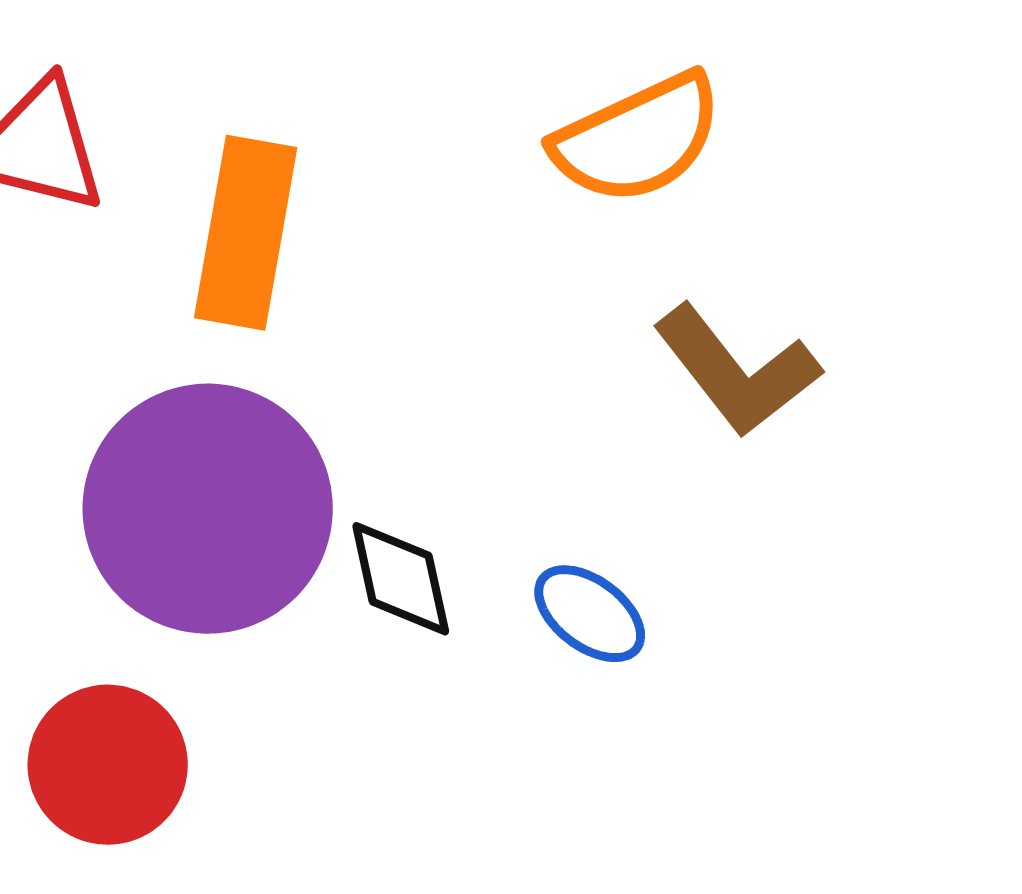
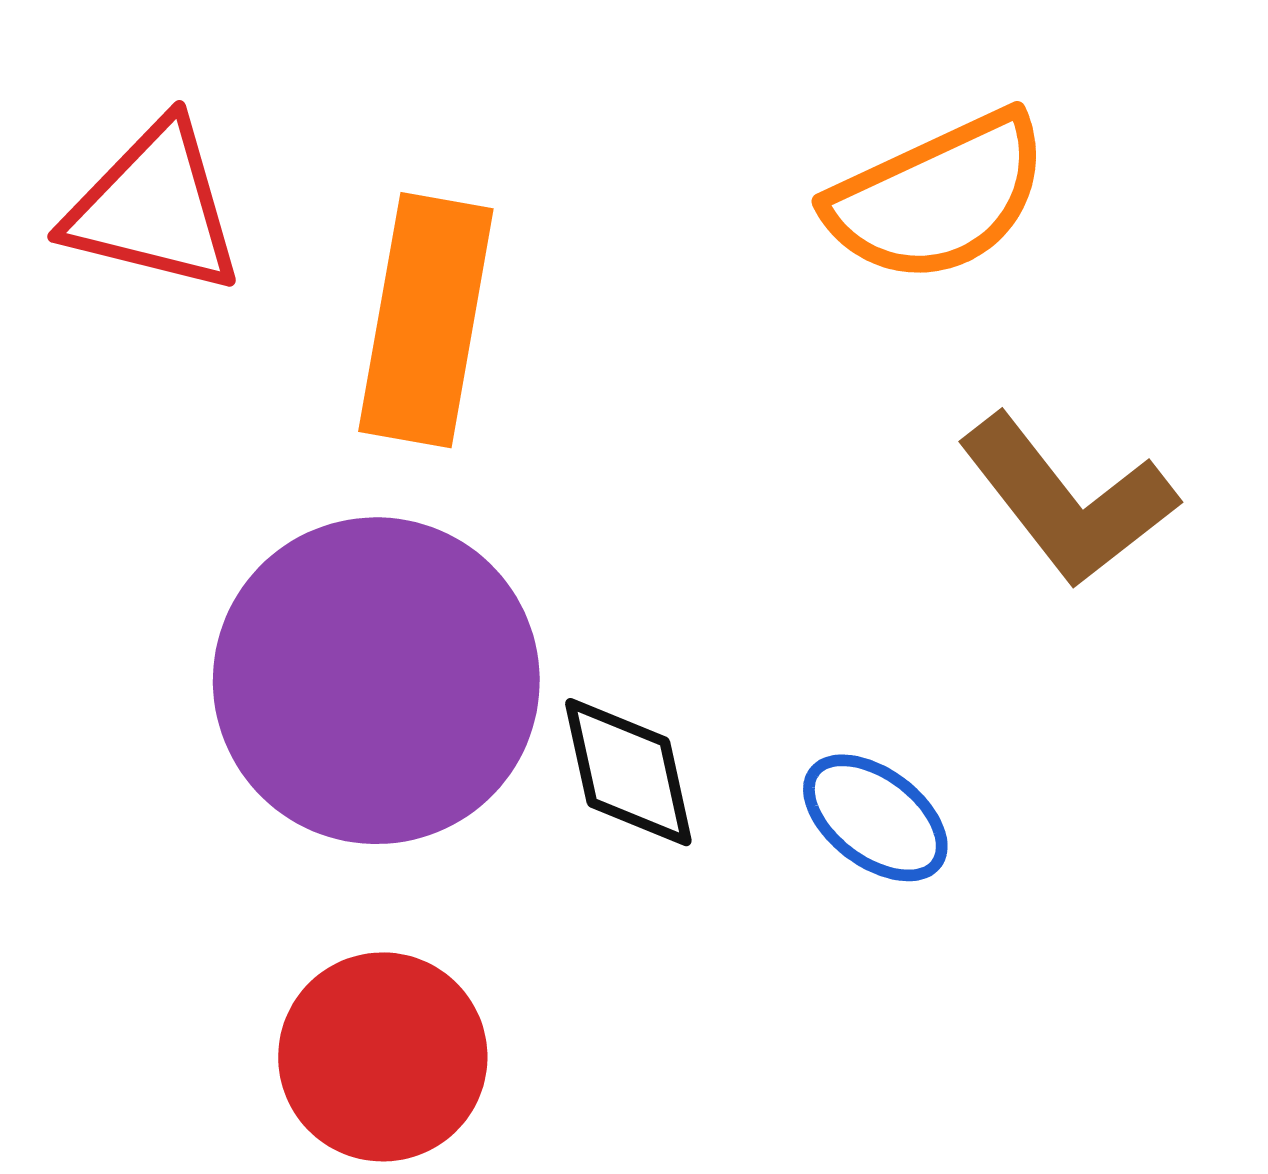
red circle: (108, 765) -> (383, 1057), moved

